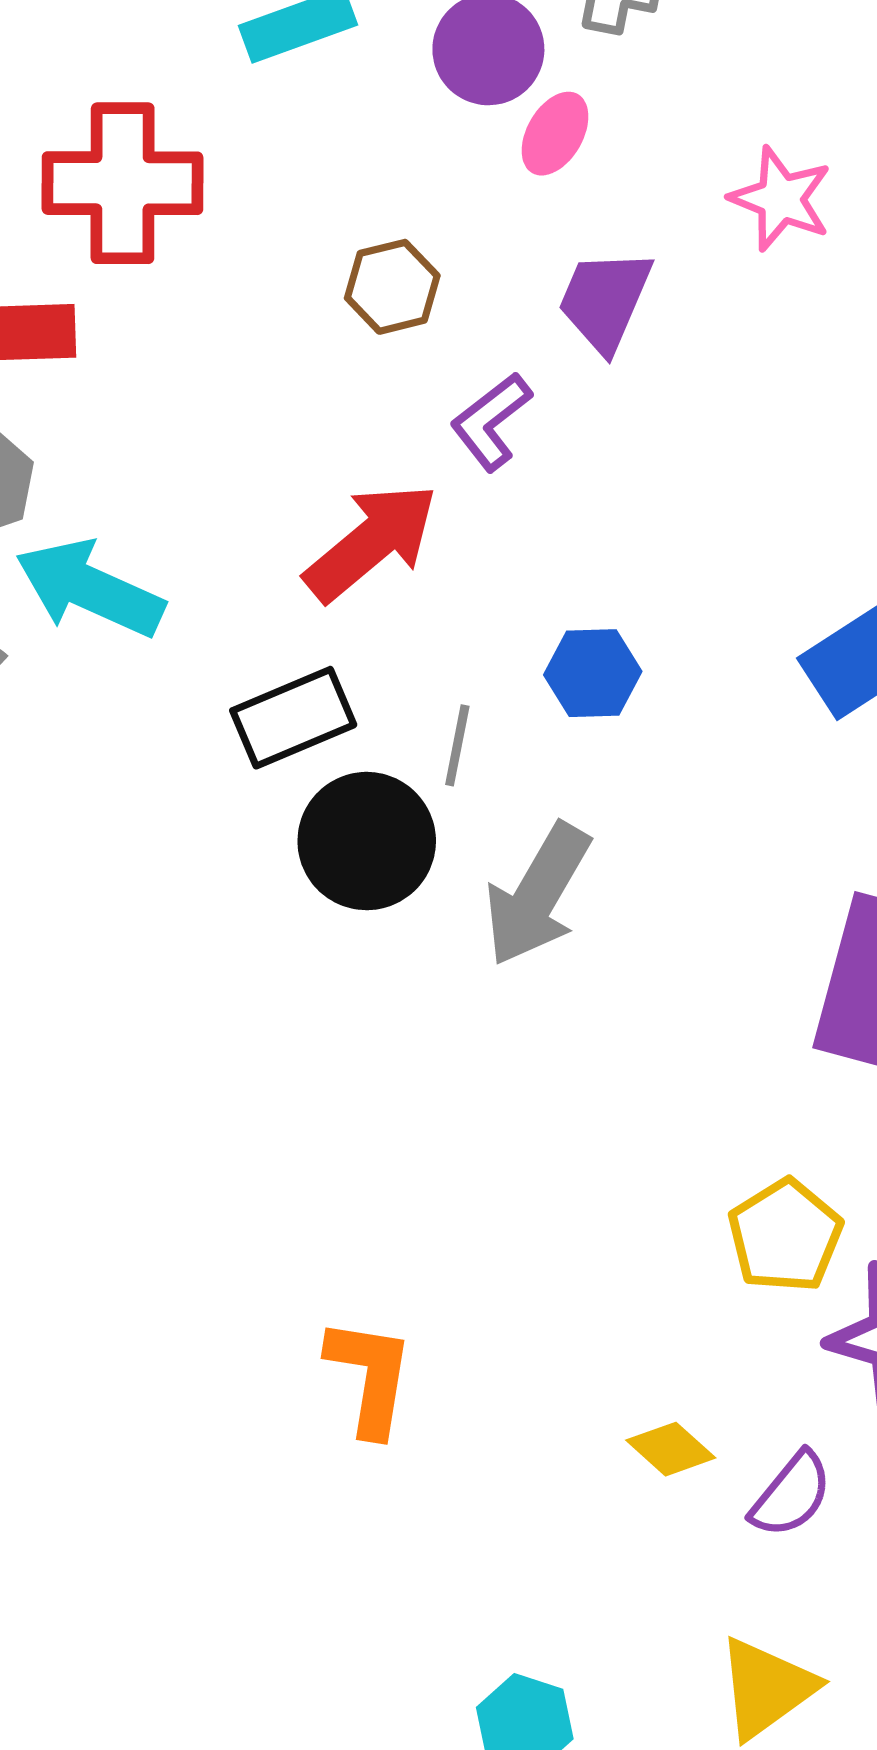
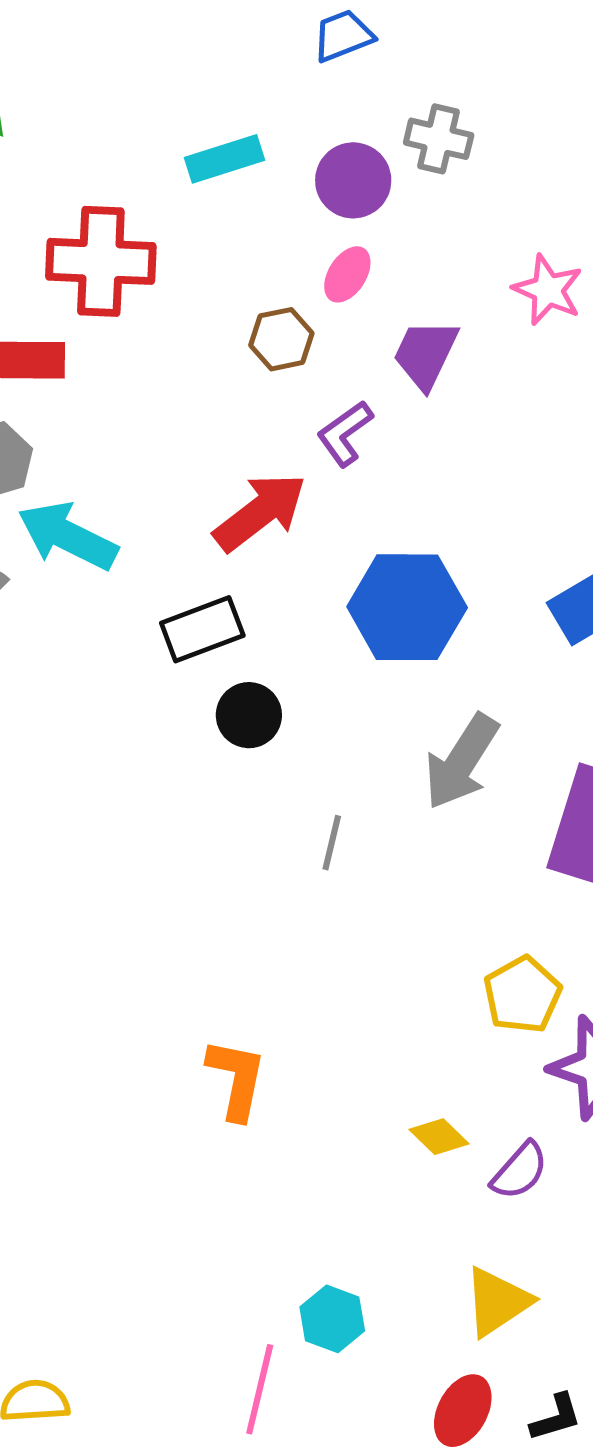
pink ellipse: (555, 134) -> (347, 274), moved
blue hexagon: (593, 673) -> (407, 607), size x1.8
gray line: (457, 745) -> (332, 843), moved
black circle: (367, 841) -> (249, 715), size x0.7
gray arrow: (537, 895) -> (461, 762), moved

